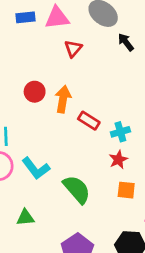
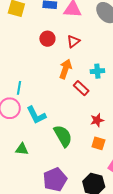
red triangle: (73, 49) -> (73, 41), moved
red circle: (35, 92) -> (47, 39), moved
cyan cross: (120, 132) -> (97, 71), moved

